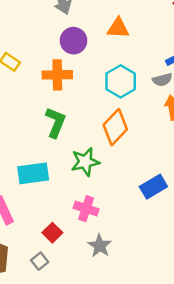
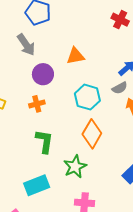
orange cross: (57, 75) -> (37, 104), size x0.7

